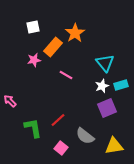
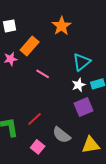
orange star: (75, 33) -> (62, 26), moved
cyan triangle: (105, 63) -> (82, 62), turned 30

